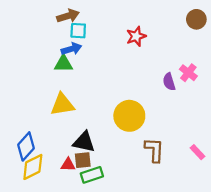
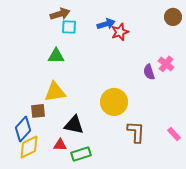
blue arrow: (71, 49) -> (106, 24), moved
brown square: (83, 160) -> (38, 111), moved

